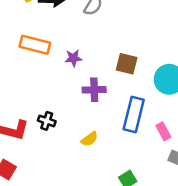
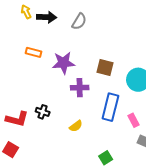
orange rectangle: (35, 45) -> (34, 52), size x0.7
purple star: (73, 58) -> (64, 63), size x1.6

